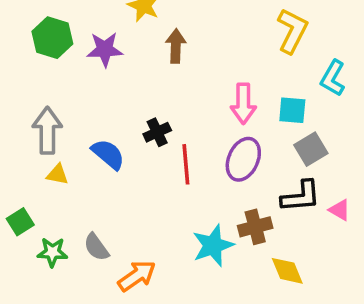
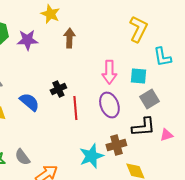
cyan L-shape: (333, 78) -> (162, 57), turned -40
purple ellipse: (243, 159) -> (109, 105), turned -45
pink triangle: (340, 210) -> (166, 135), turned -48

